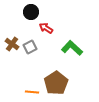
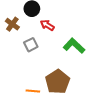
brown cross: (12, 44) -> (12, 24), moved

